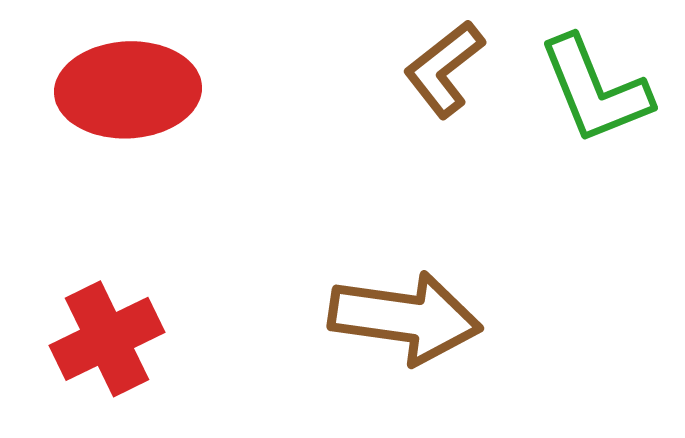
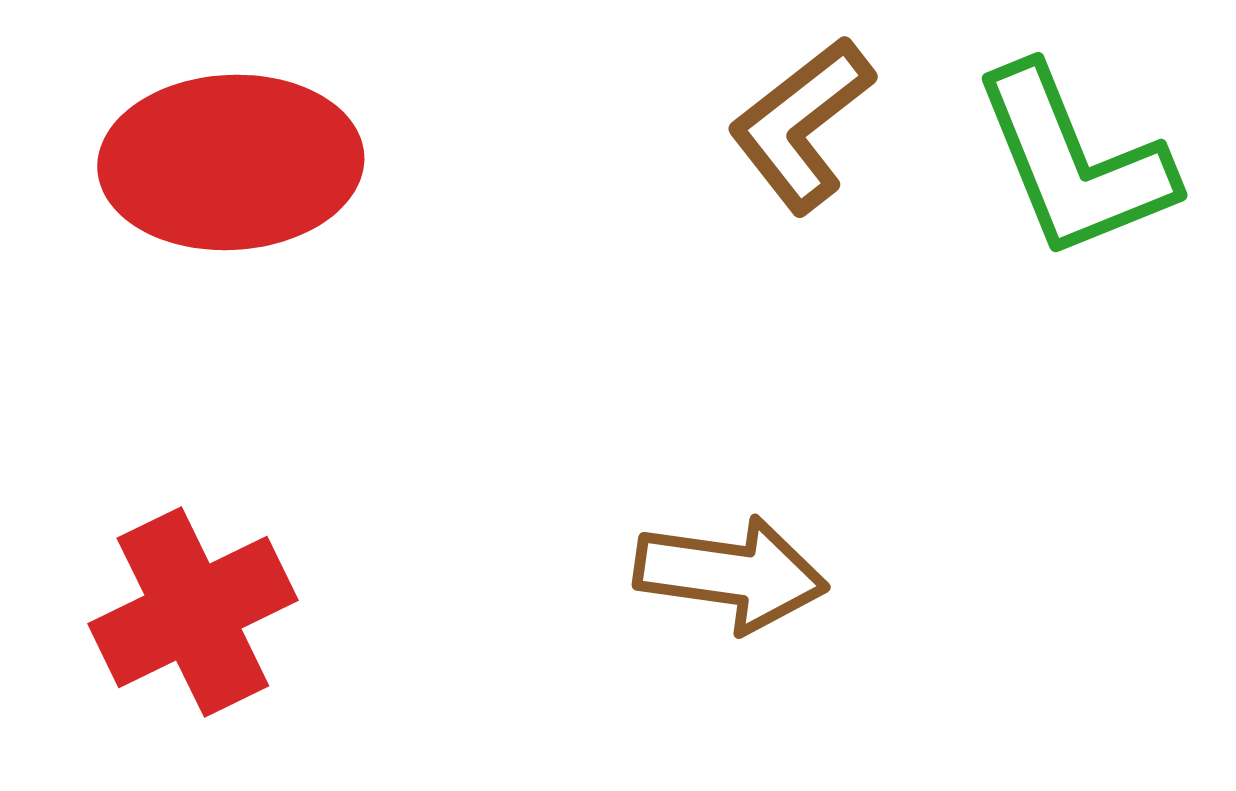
brown arrow: (405, 318) -> (731, 574), size x0.7

